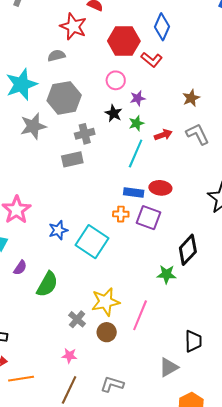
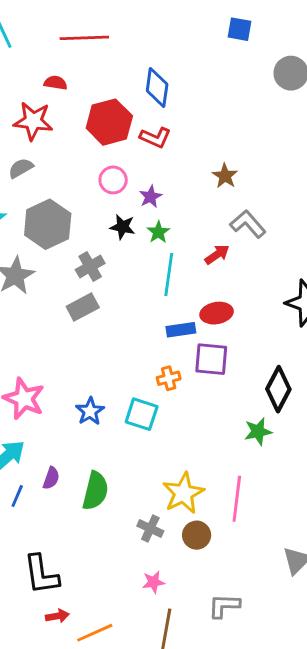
red arrow: (163, 135) -> (217, 255), moved
orange cross: (121, 214) -> (169, 378), moved
cyan square: (92, 242) -> (142, 414), size x0.7

